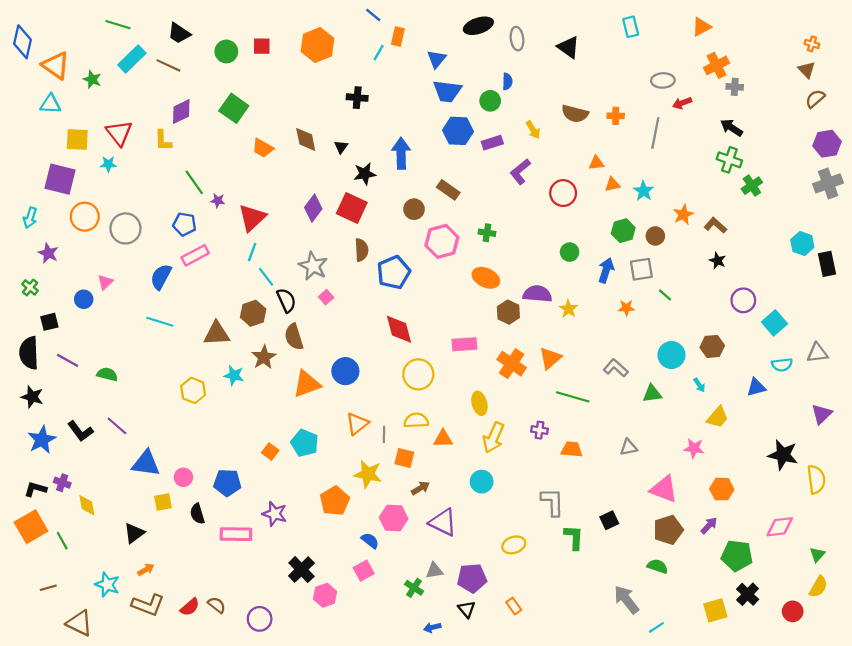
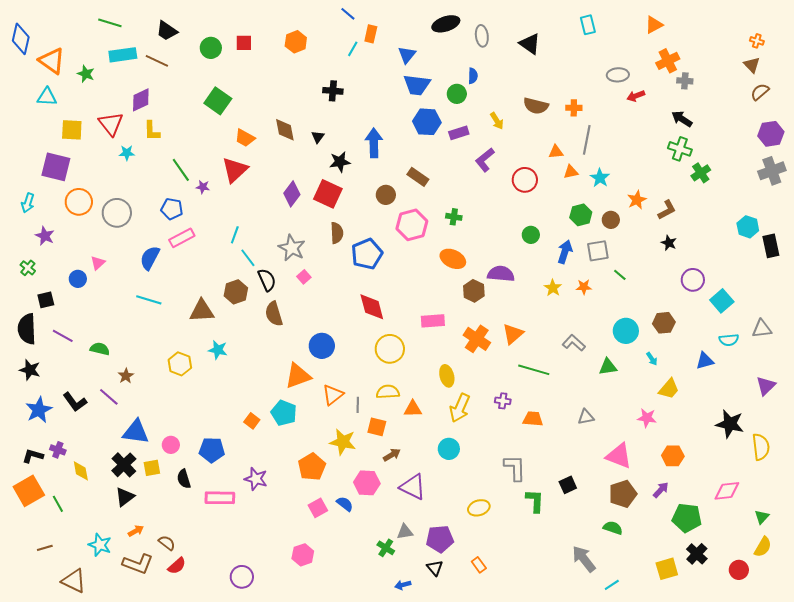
orange hexagon: (317, 45) -> (296, 42), size x0.7
cyan rectangle: (132, 59) -> (123, 55), turned 36
purple diamond: (181, 112) -> (141, 100), moved
gray line: (655, 133) -> (587, 140), moved
cyan star: (108, 164) -> (127, 153), moved
red triangle: (252, 218) -> (235, 170), moved
brown L-shape: (715, 225) -> (667, 210), turned 110
yellow star: (568, 309) -> (553, 288), moved
brown star: (264, 357) -> (126, 376), moved, size x0.7
orange triangle: (307, 384) -> (298, 376), moved
black cross: (301, 570) -> (124, 465), moved
pink square: (364, 571) -> (318, 508), moved
brown semicircle: (217, 605) -> (167, 543), moved

